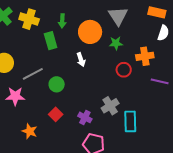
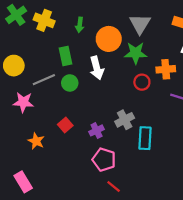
green rectangle: (51, 41) -> (66, 56), moved
green star: (116, 43) -> (136, 53), size x1.5
white arrow: (81, 60) -> (97, 68), size x1.5
green circle: (57, 84) -> (70, 83), moved
purple cross: (85, 117) -> (97, 130), turned 32

